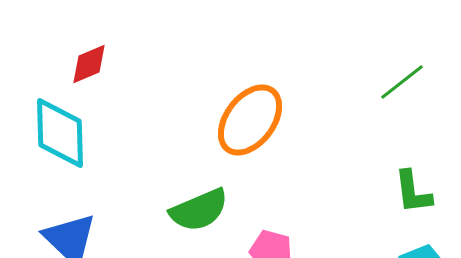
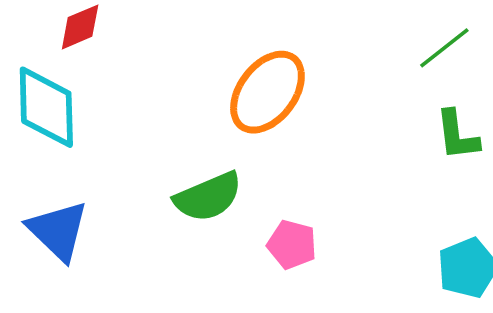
green L-shape: (413, 192) -> (457, 135), moved

